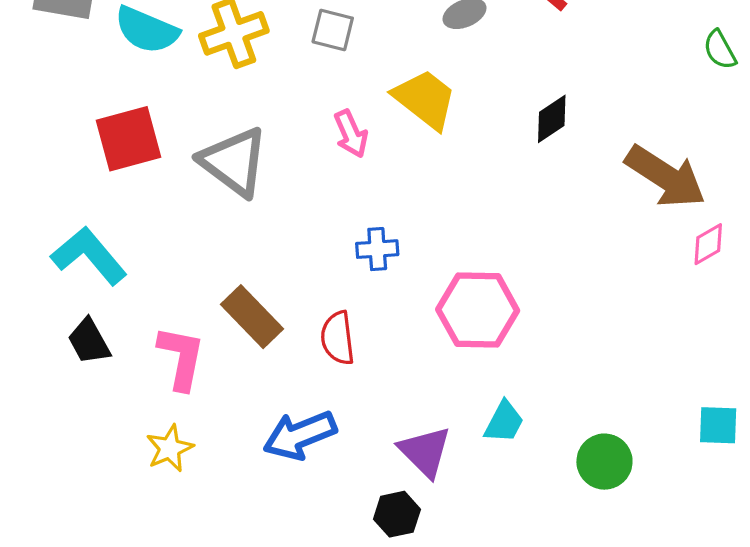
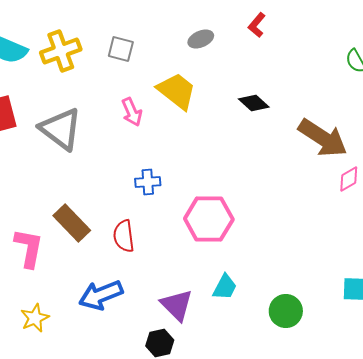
black diamond: (552, 119) -> (254, 103), turned 76
yellow star: (170, 448) -> (35, 318), moved

